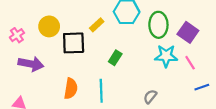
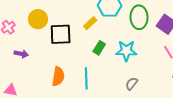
yellow rectangle: (97, 25) -> (90, 23), moved
cyan star: (166, 56) -> (126, 51), moved
purple arrow: (31, 64) -> (21, 54), size x0.6

